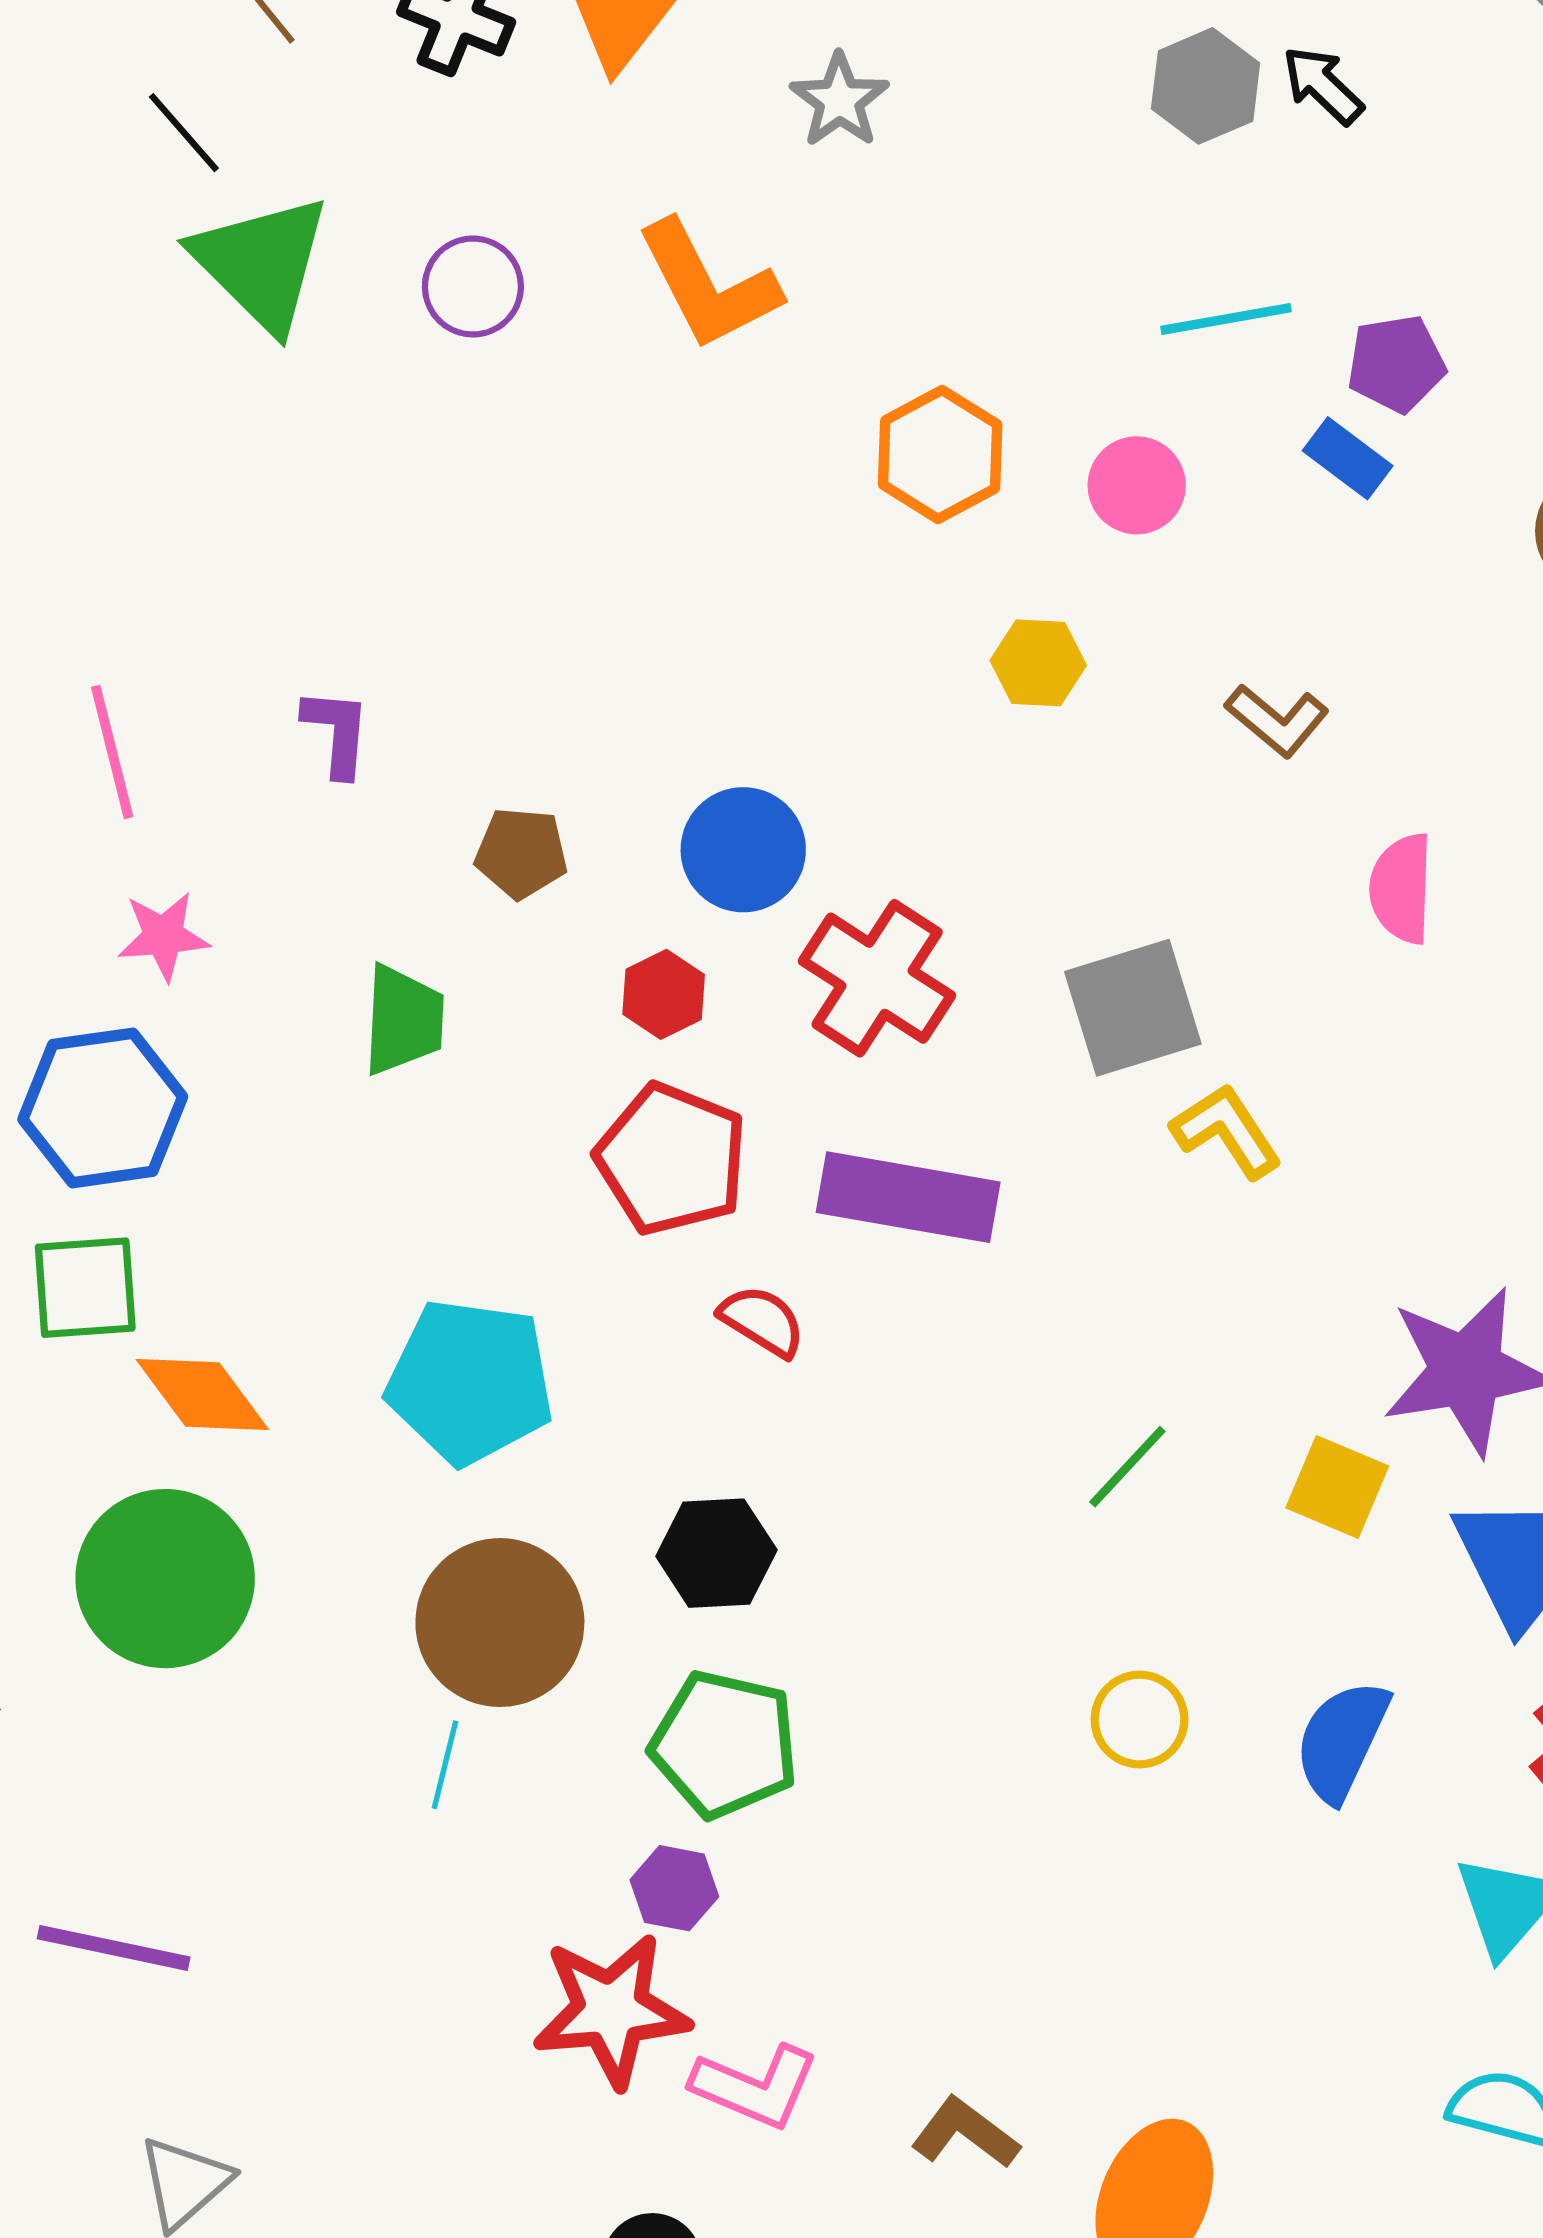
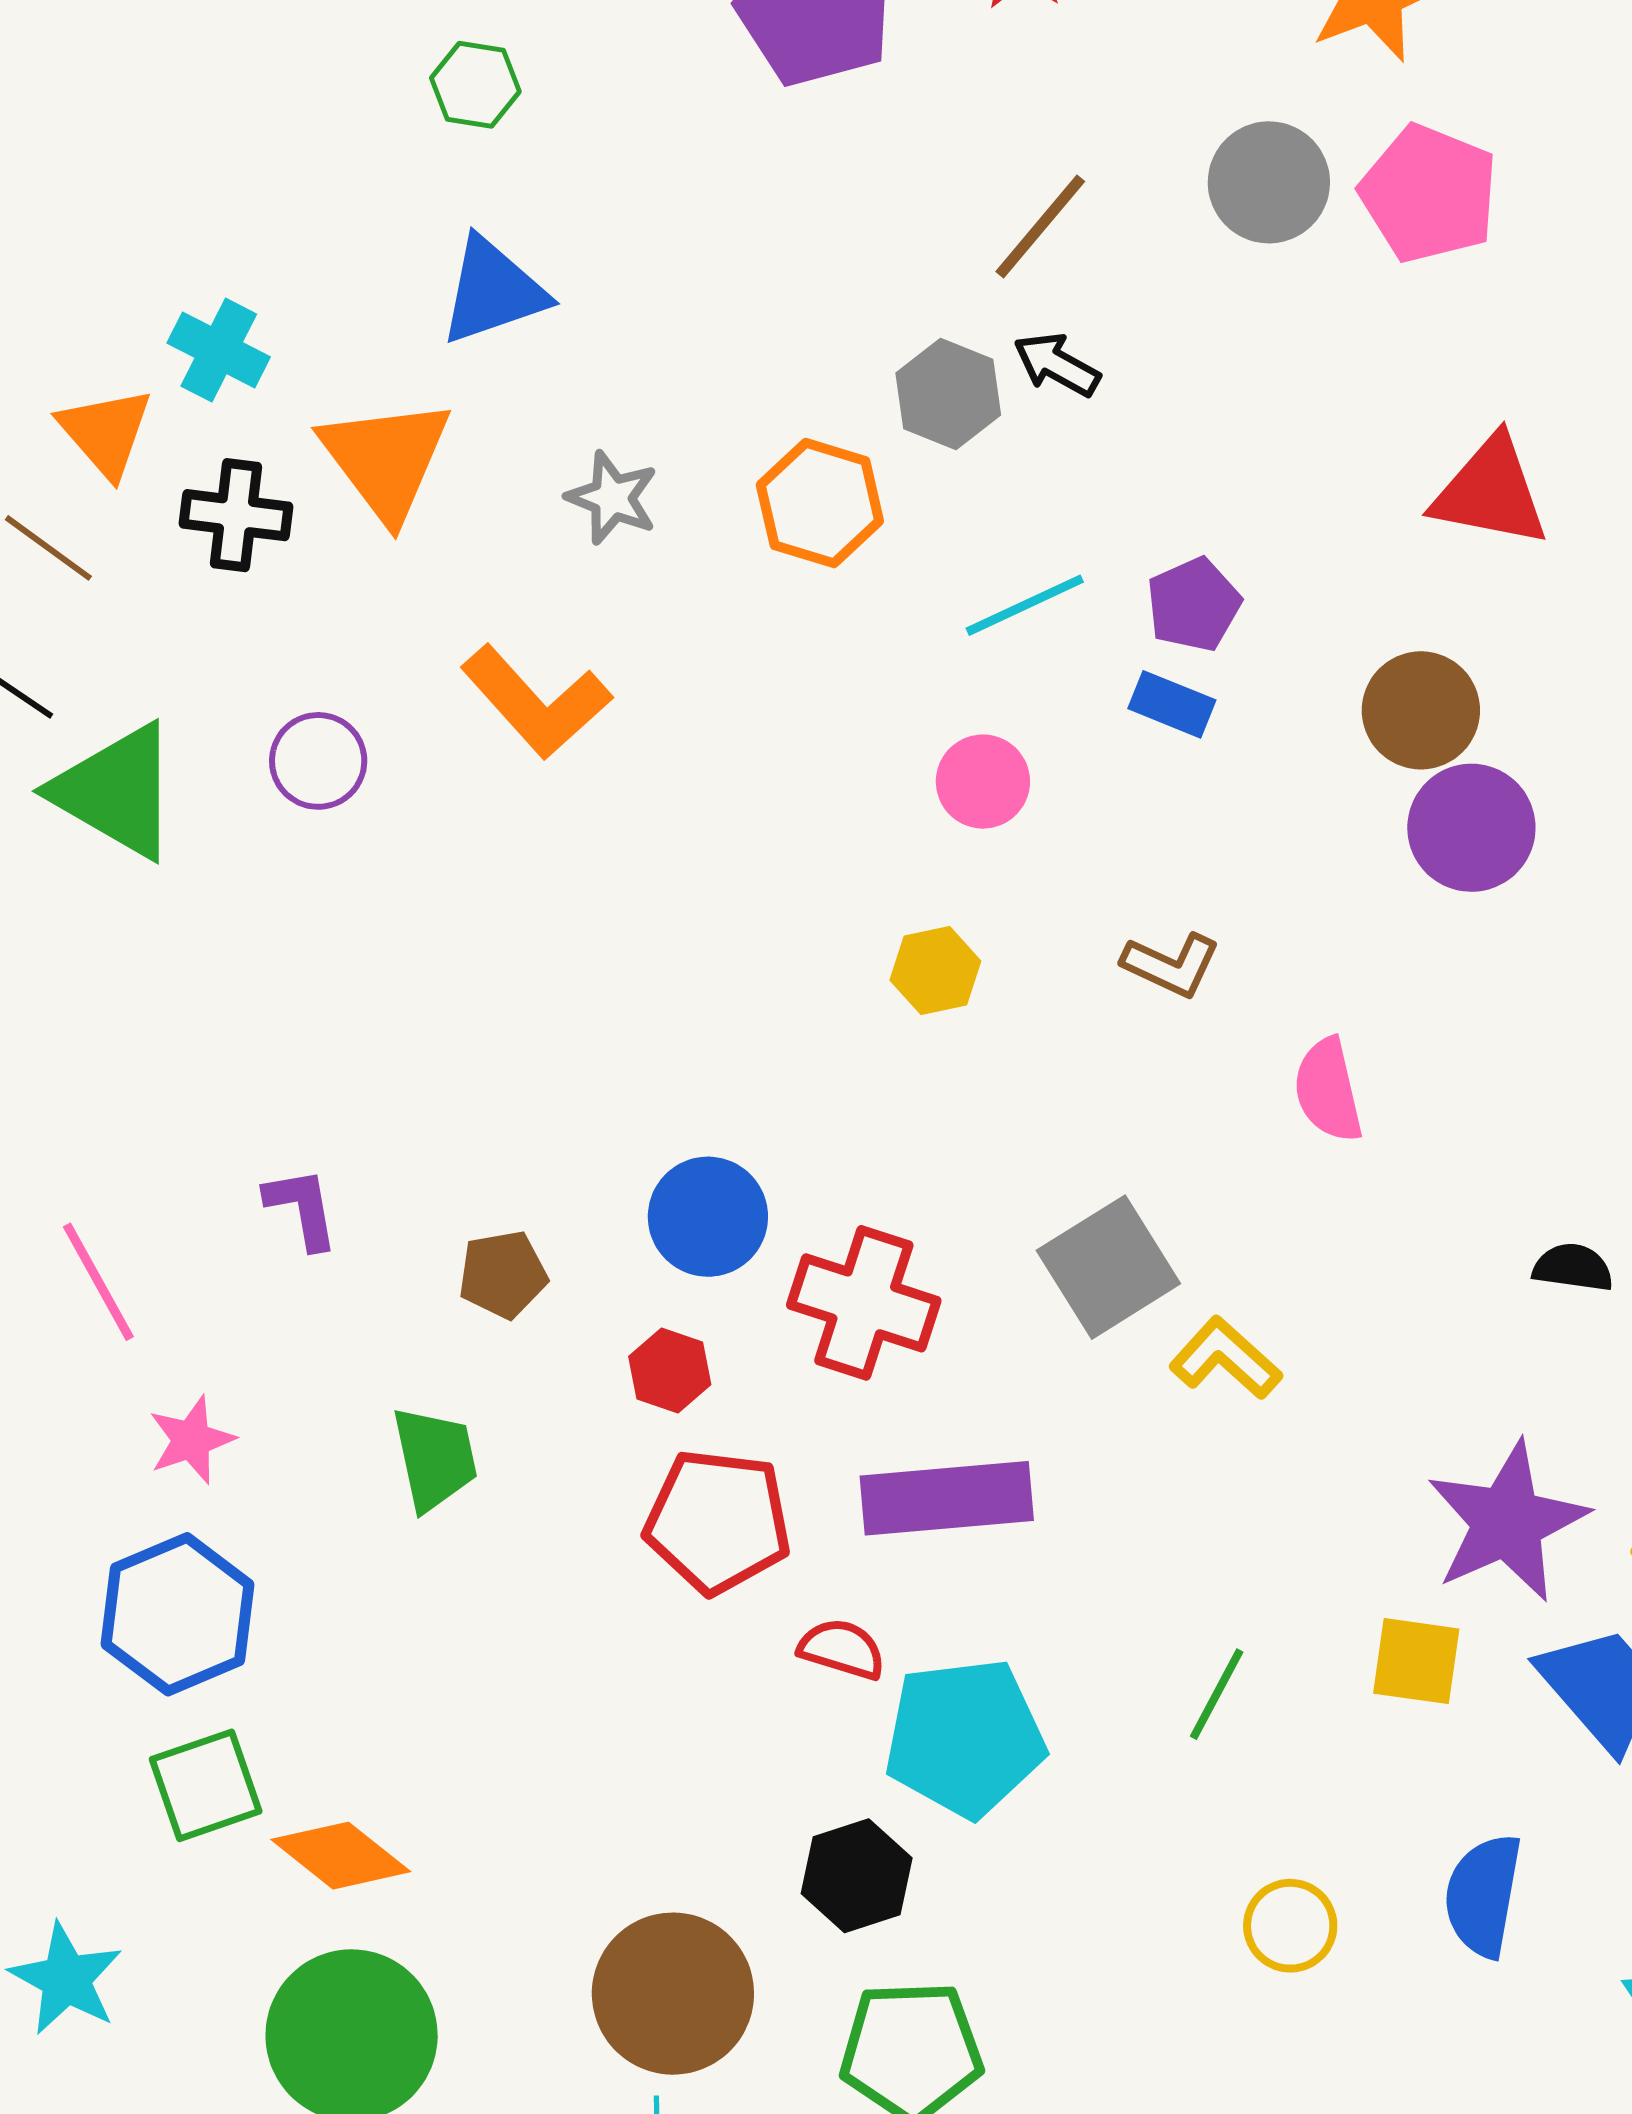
orange hexagon: (940, 455) -> (820, 503), moved
cyan pentagon: (470, 1382) -> (965, 1738), moved

